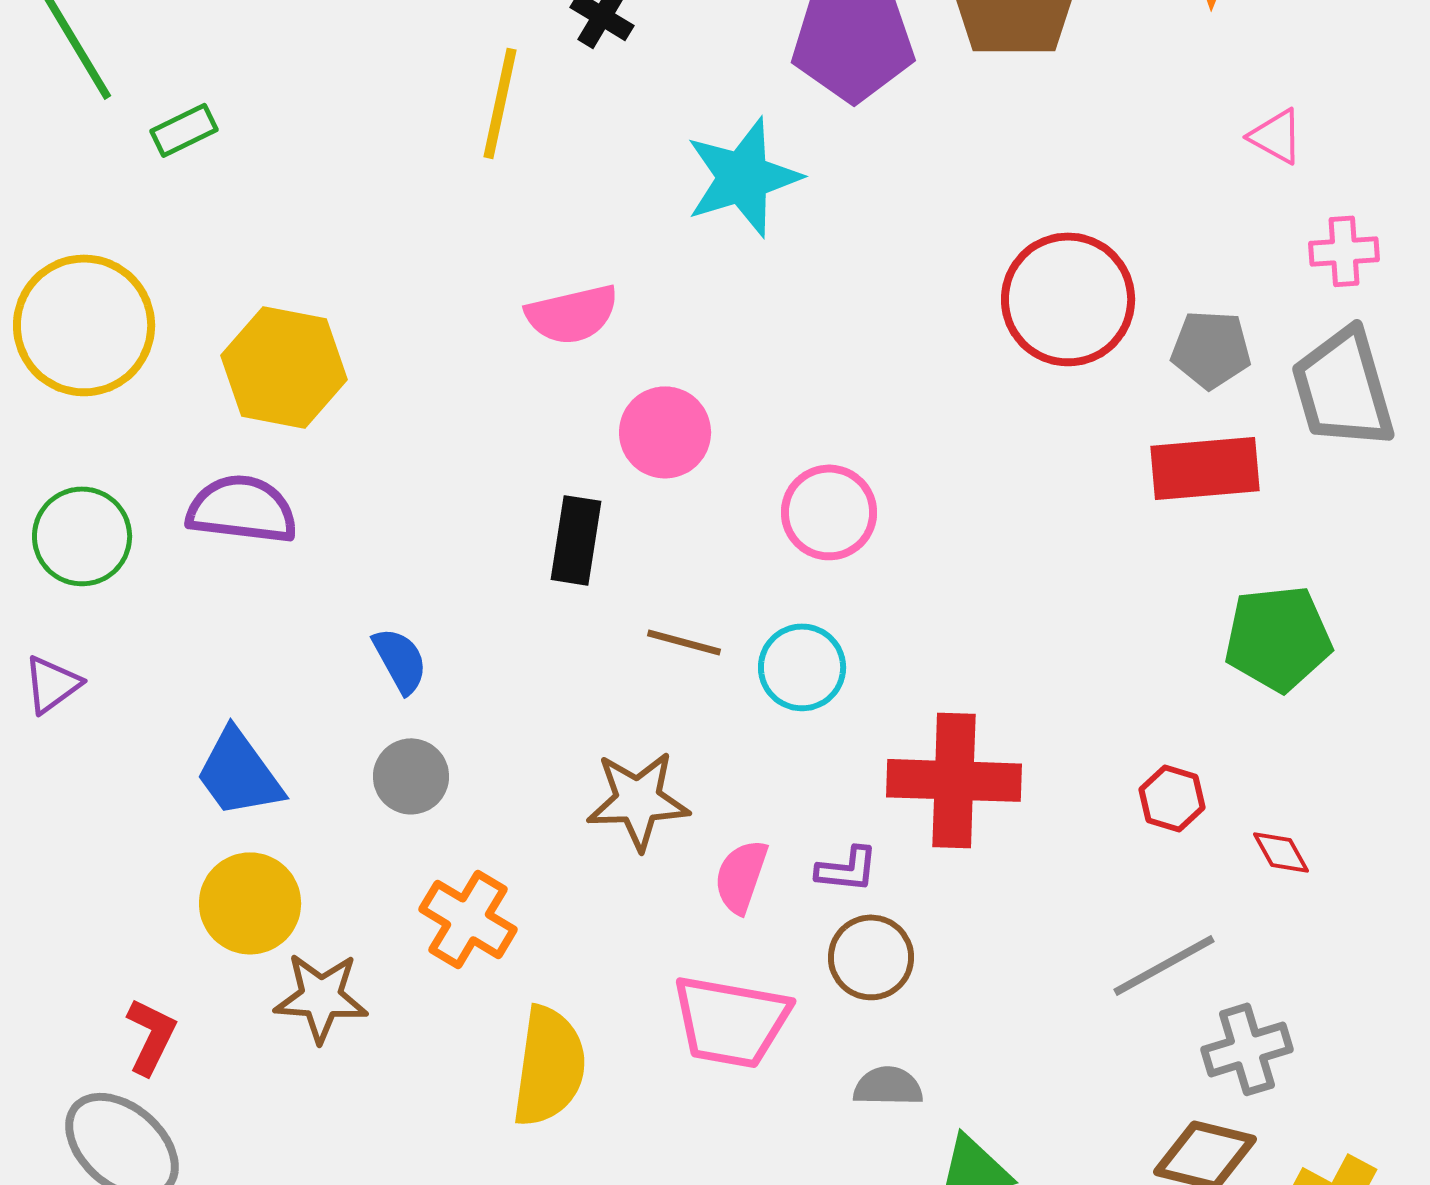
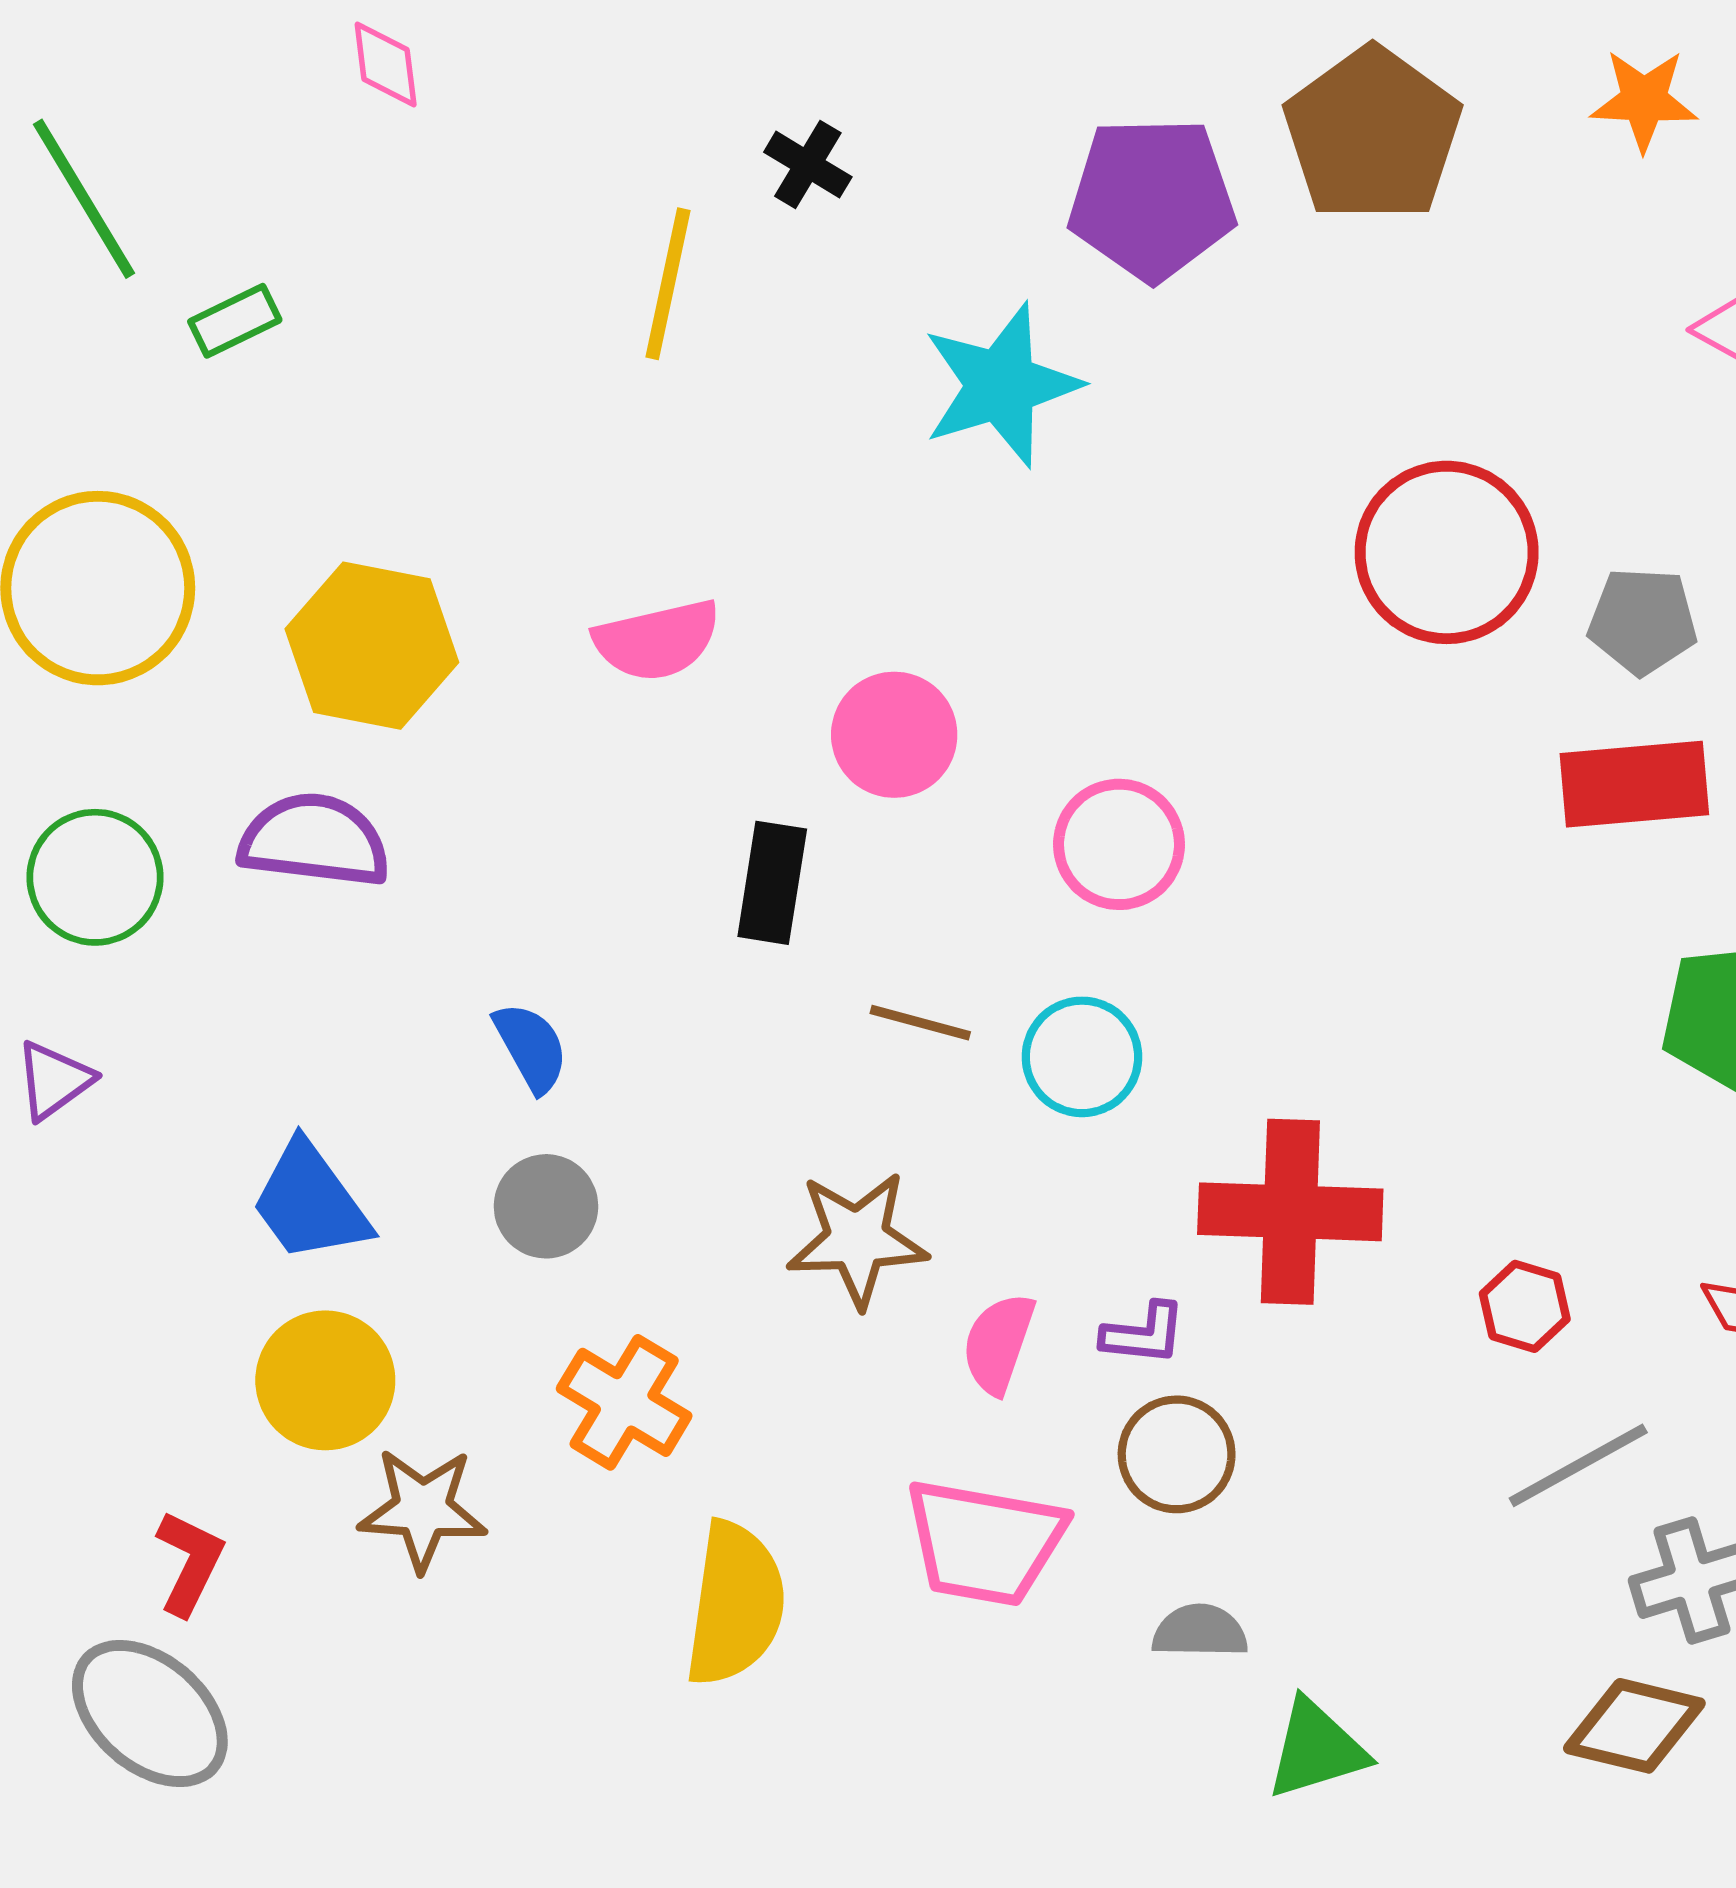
pink semicircle: (572, 314) -> (657, 640), moved
red hexagon: (1172, 798) -> (1525, 1306), moved

